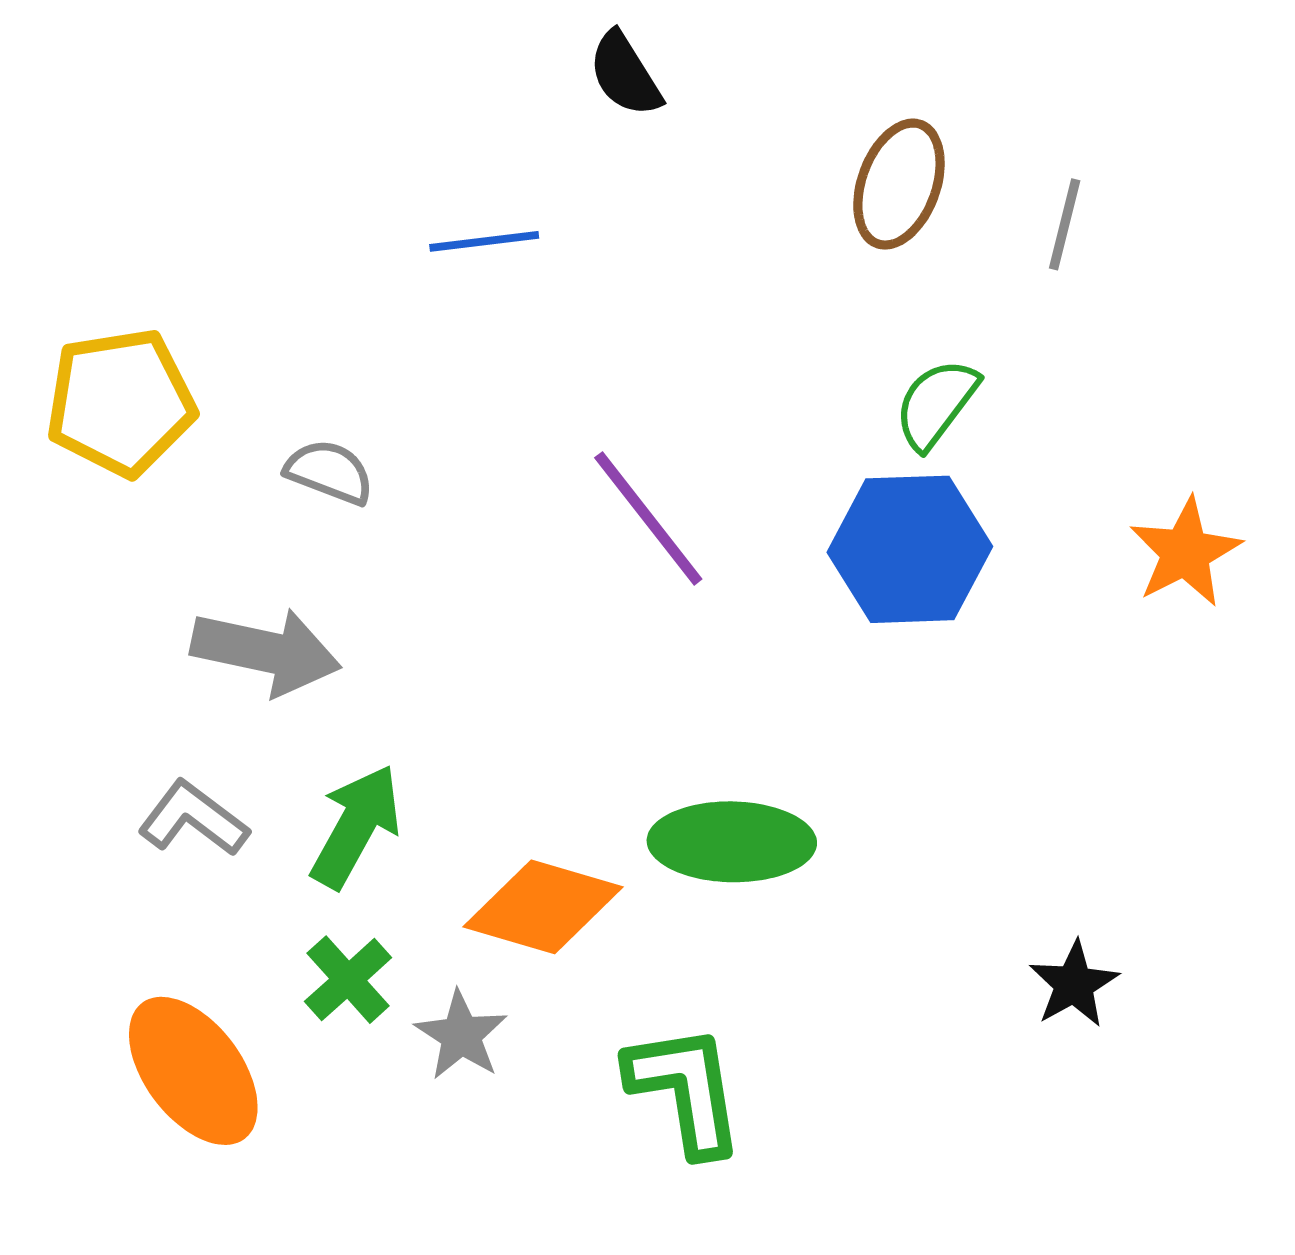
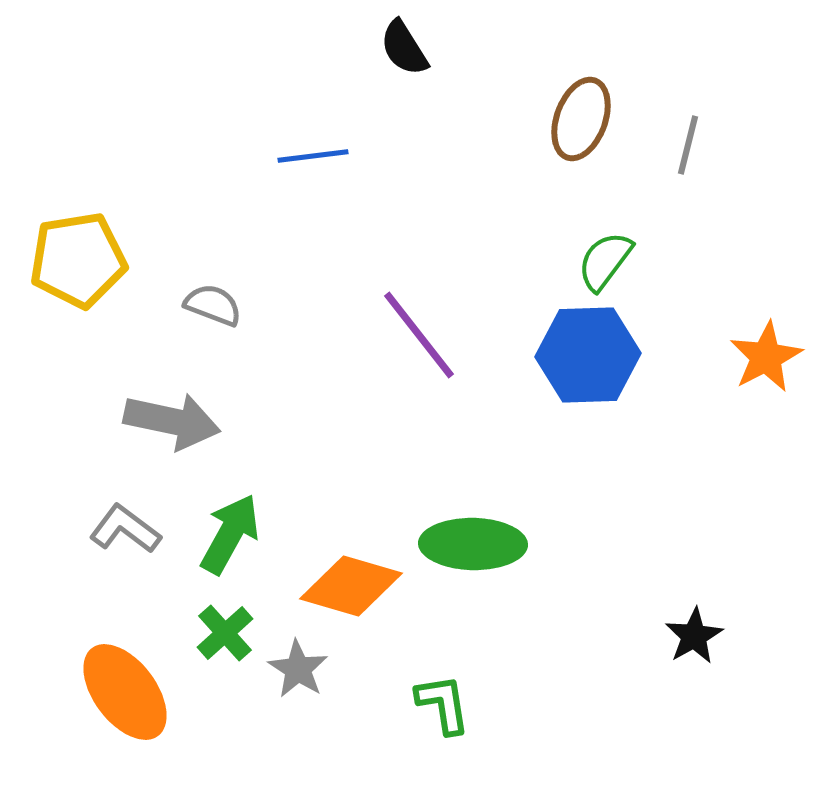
green L-shape: (685, 1089) -> (443, 704), size x0.7

